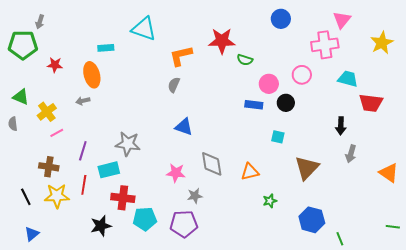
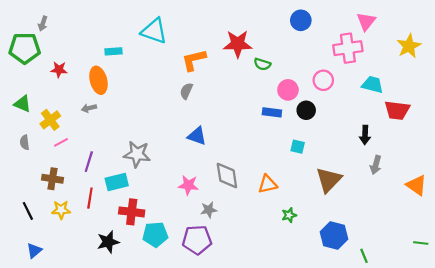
gray semicircle: (13, 124) -> (25, 142), moved
yellow star: (57, 196) -> (61, 210), size x0.7

